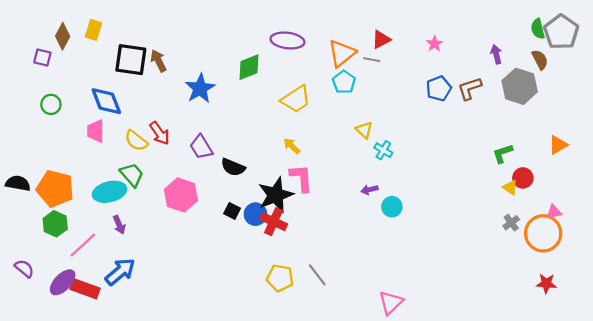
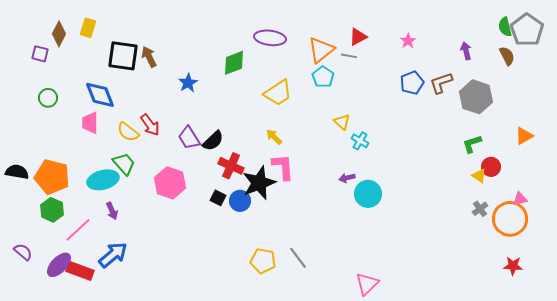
gray hexagon: (520, 86) -> (476, 97), moved
blue star: (200, 88) -> (188, 83), size x0.7
black semicircle: (233, 167) -> (213, 141), moved, turned -65
cyan circle: (392, 207) -> (368, 194), size x1.4
red cross: (274, 222) -> (231, 166), moved

